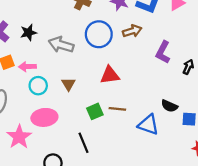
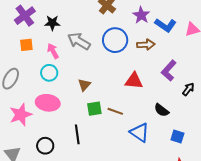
pink arrow: (27, 67) -> (53, 51), moved, turned 49
red triangle: (110, 75) -> (134, 81), moved
brown triangle: (69, 84) -> (84, 85), moved
black semicircle: (169, 106) -> (162, 110), moved

